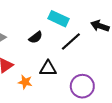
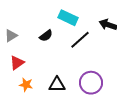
black triangle: (48, 69) -> (57, 85), moved
orange star: (25, 82) -> (26, 85), moved

